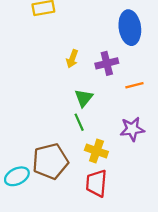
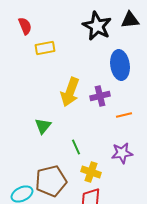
yellow arrow: (72, 59) -> (70, 92), size x1.8
green triangle: (84, 98) -> (43, 126), moved

